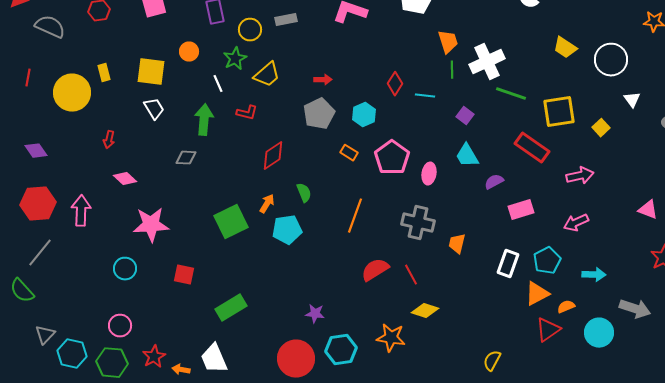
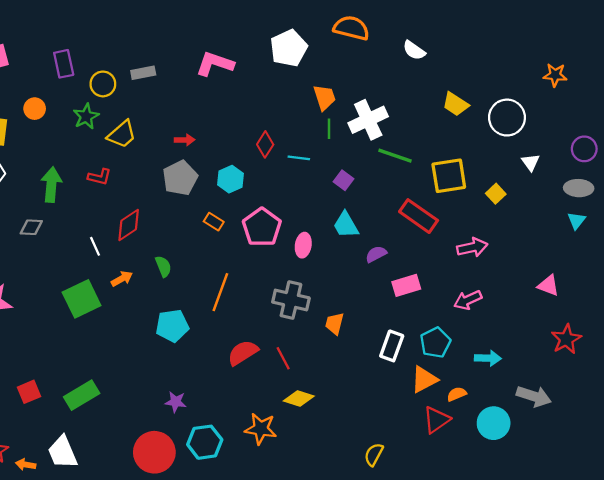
white line: (218, 84) -> (95, 246), moved
orange arrow: (267, 204) -> (122, 279), turned 30
cyan pentagon: (287, 230) -> (172, 326), moved
red square: (184, 275) -> (29, 392), moved, turned -35

